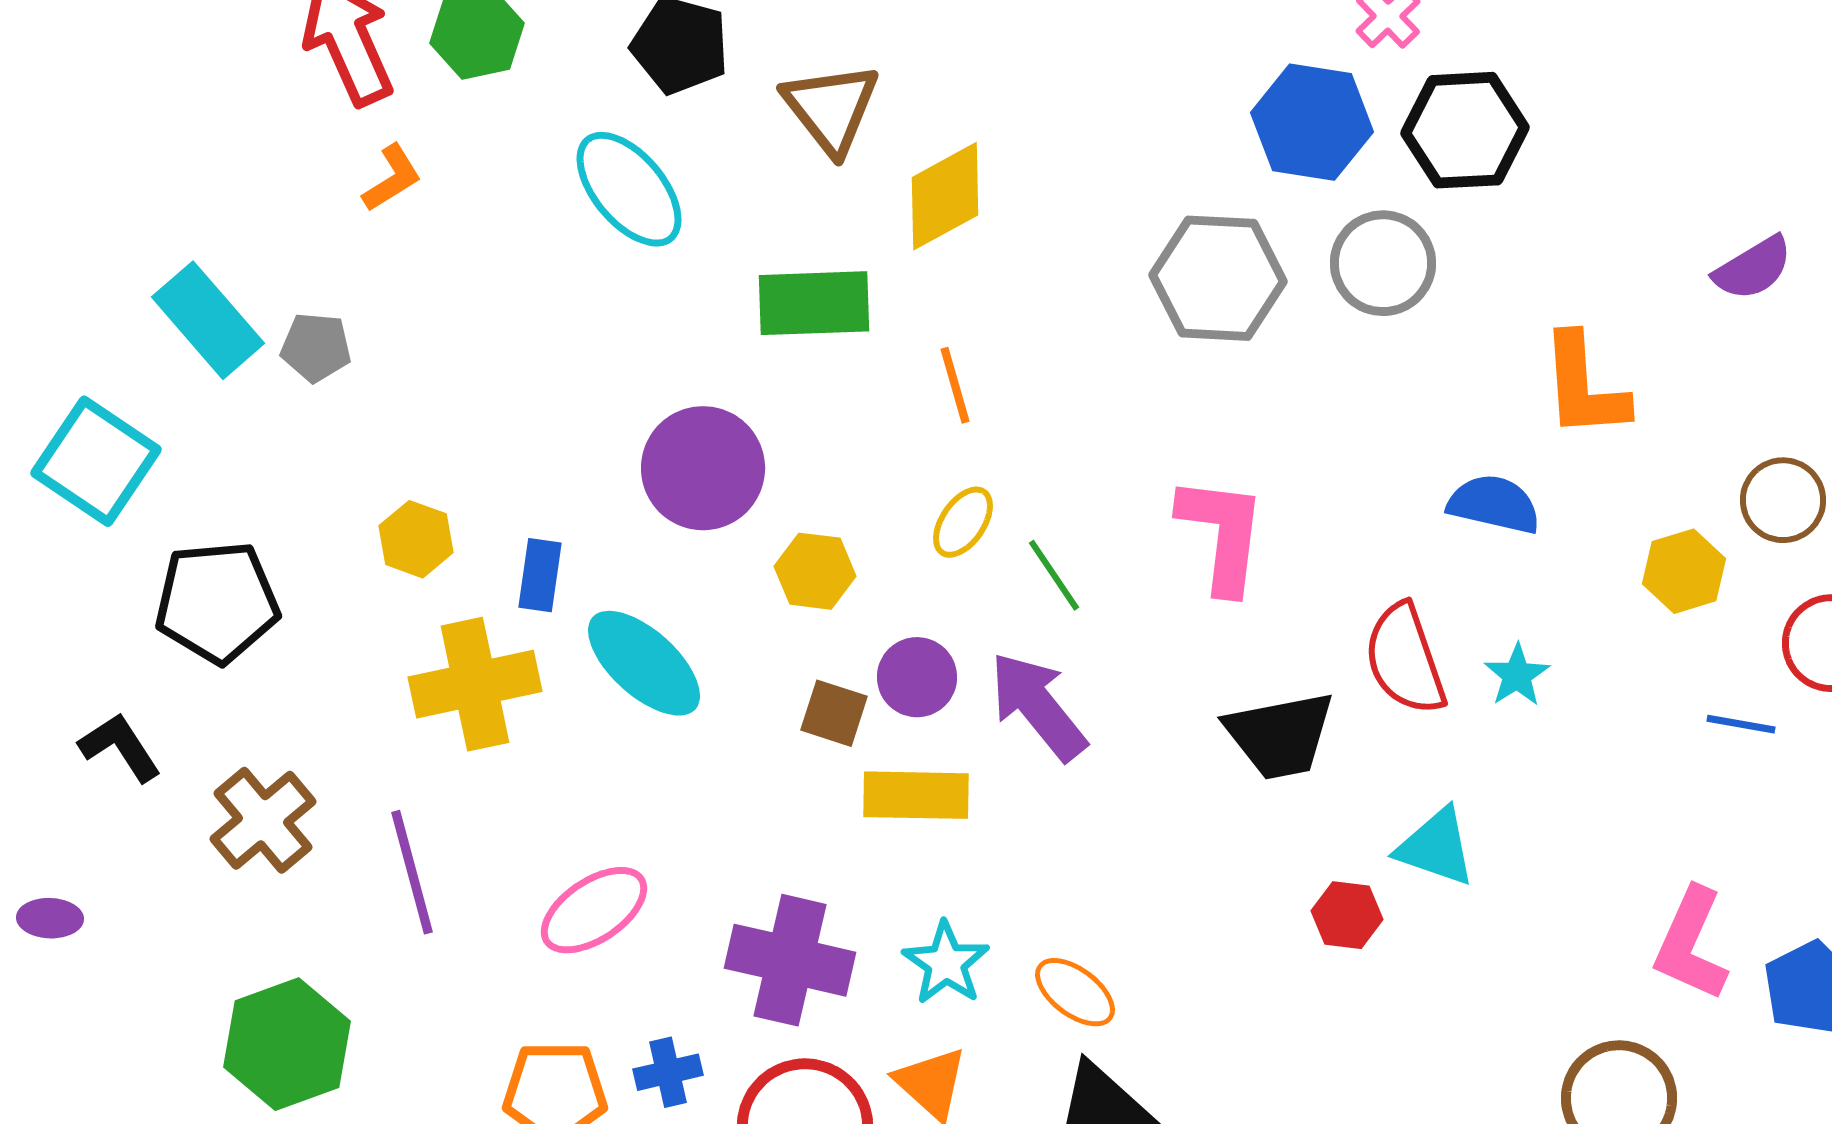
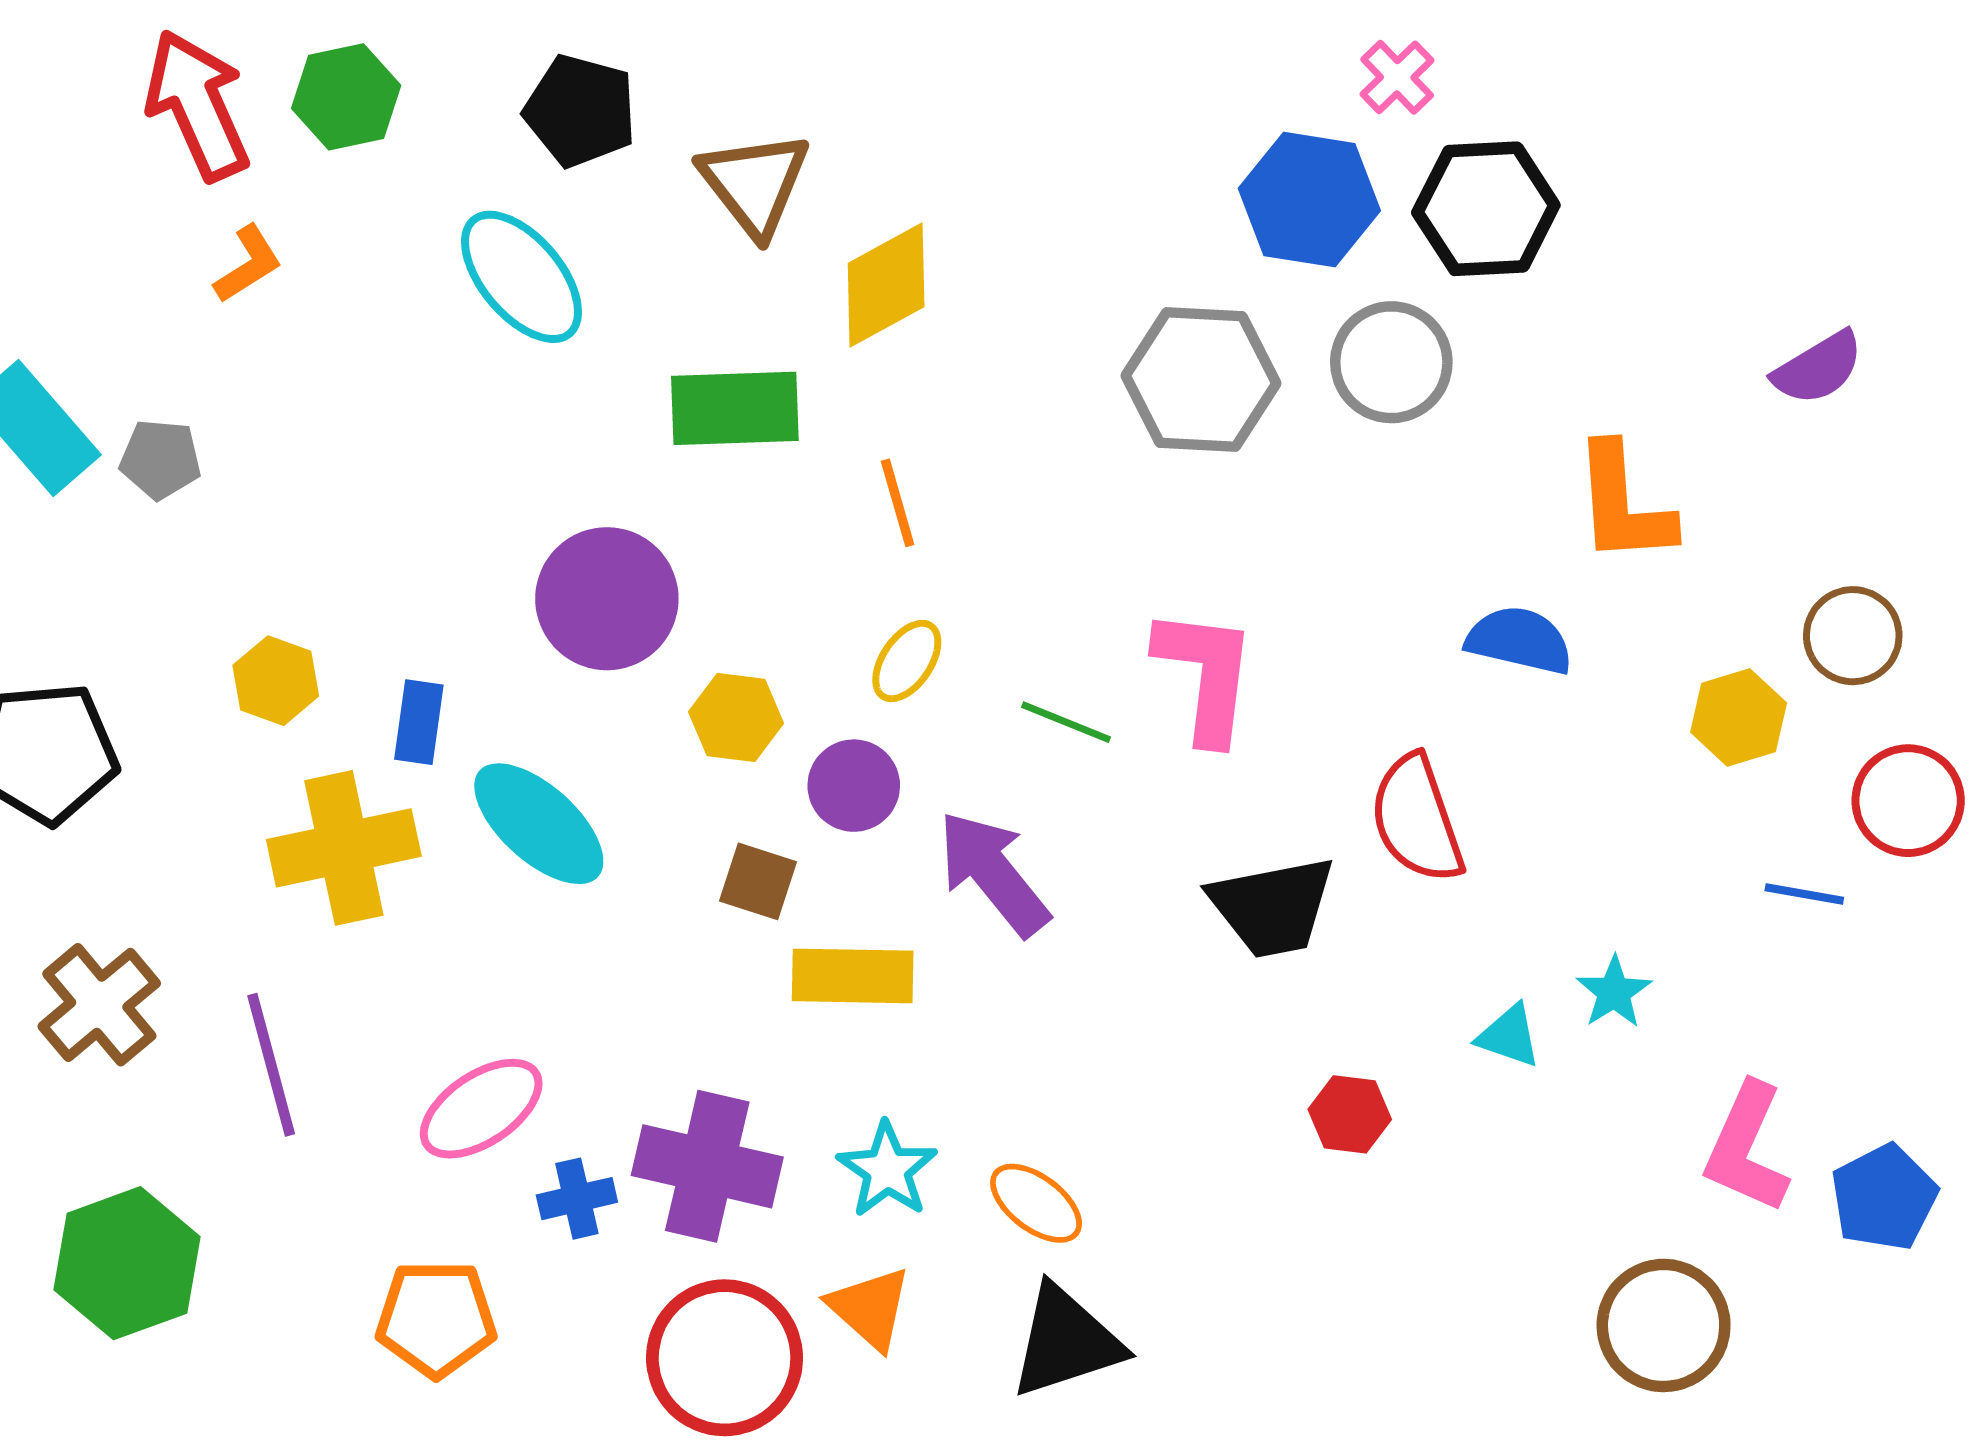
green line: (1054, 575) -> (1066, 722), moved, turned -34
cyan star: (1517, 675) -> (1614, 992), moved
purple circle: (917, 677) -> (854, 786), moved
cyan triangle: (1436, 847) -> (1509, 1036), moved, size x0.7
blue cross: (668, 1072) -> (577, 1199), moved

